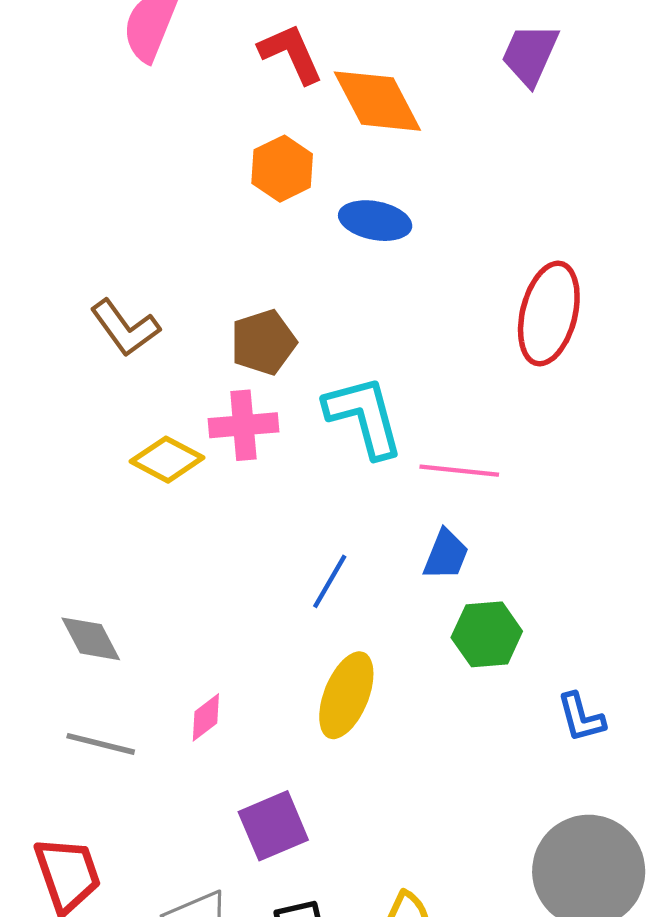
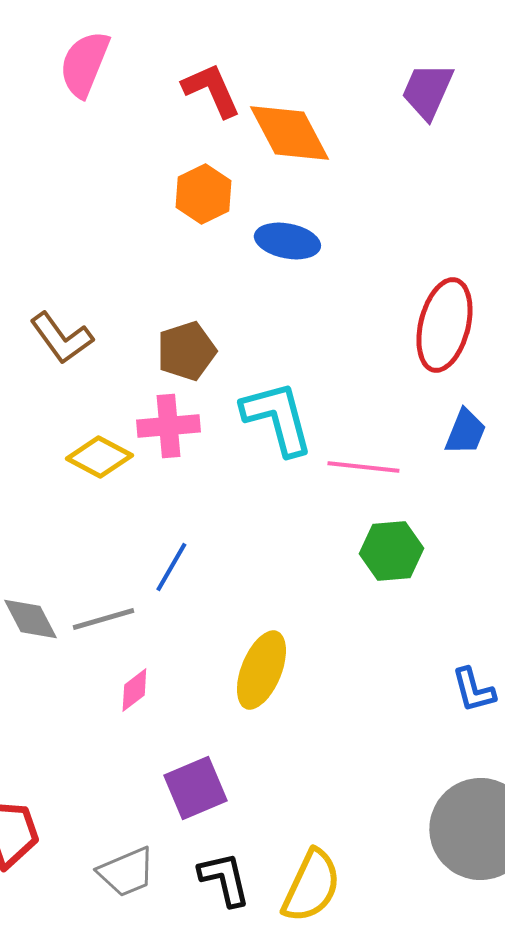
blue trapezoid: (446, 555) -> (465, 432), moved
blue line: (330, 581) -> (171, 567), moved
green hexagon: (487, 634) -> (391, 551), moved
gray line: (101, 744) -> (103, 619), moved, turned -30

